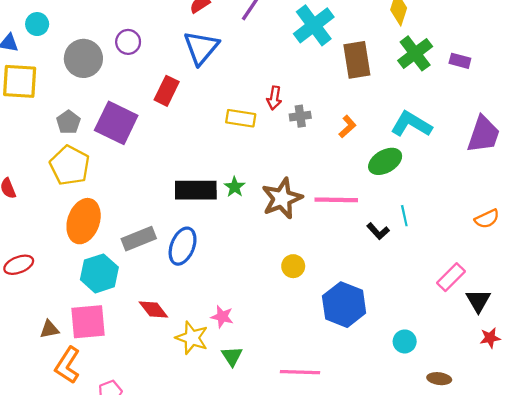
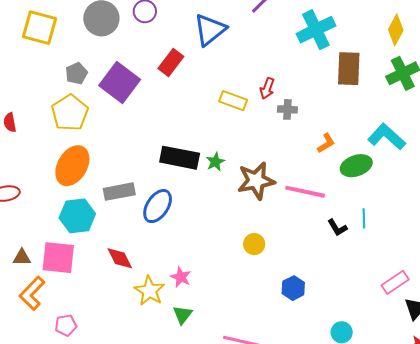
orange L-shape: (347, 127) -> (326, 143), moved
blue hexagon: (344, 305) -> (293, 288), size x0.6

